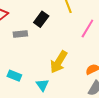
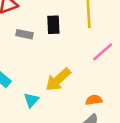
black rectangle: (41, 19) -> (53, 25), turned -56

